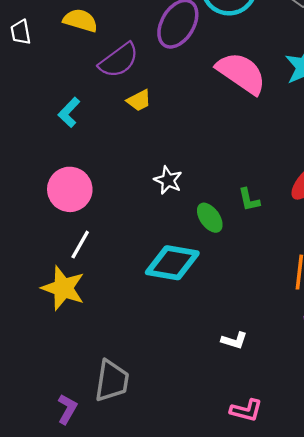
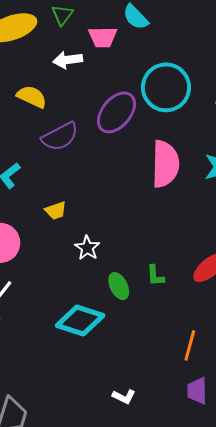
pink semicircle: (241, 73) -> (165, 164), turned 48
yellow trapezoid: (139, 101) -> (56, 211), moved

